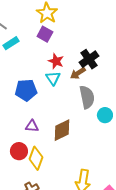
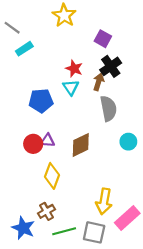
purple square: (45, 34) -> (103, 39), moved
brown arrow: (78, 73) -> (98, 82), turned 140
cyan circle: (105, 115) -> (128, 142), moved
red circle: (19, 151) -> (33, 144), moved

